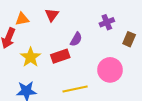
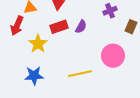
red rectangle: (60, 56) -> (59, 27), moved

